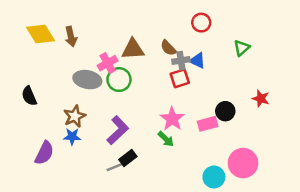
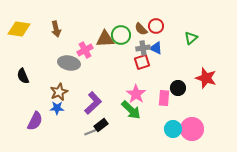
red circle: (201, 23) -> (156, 26), moved
yellow diamond: (41, 34) -> (19, 29), moved, turned -50
brown semicircle: (168, 48) -> (141, 29), moved
green circle: (119, 80) -> (121, 35), moved
red star: (261, 99) -> (206, 78), size x1.5
pink rectangle: (208, 124) -> (164, 98), turned -70
green arrow: (166, 139) -> (131, 110), size x1.5
cyan circle: (214, 177) -> (173, 129), moved

